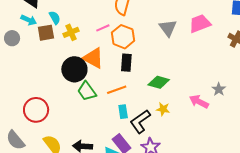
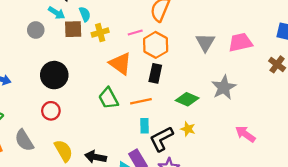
black circle: (74, 69) -> (54, 75), moved
gray star: (219, 89) -> (224, 87), moved, size x1.6
pink arrow: (199, 102) -> (245, 134), moved
red circle: (36, 110) -> (51, 111), size x0.7

